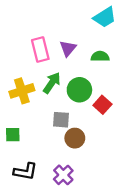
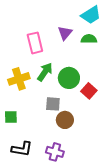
purple triangle: (68, 48) -> (65, 33), moved
green semicircle: (100, 56) -> (89, 39), moved
purple cross: (63, 175) -> (55, 152), turned -30

